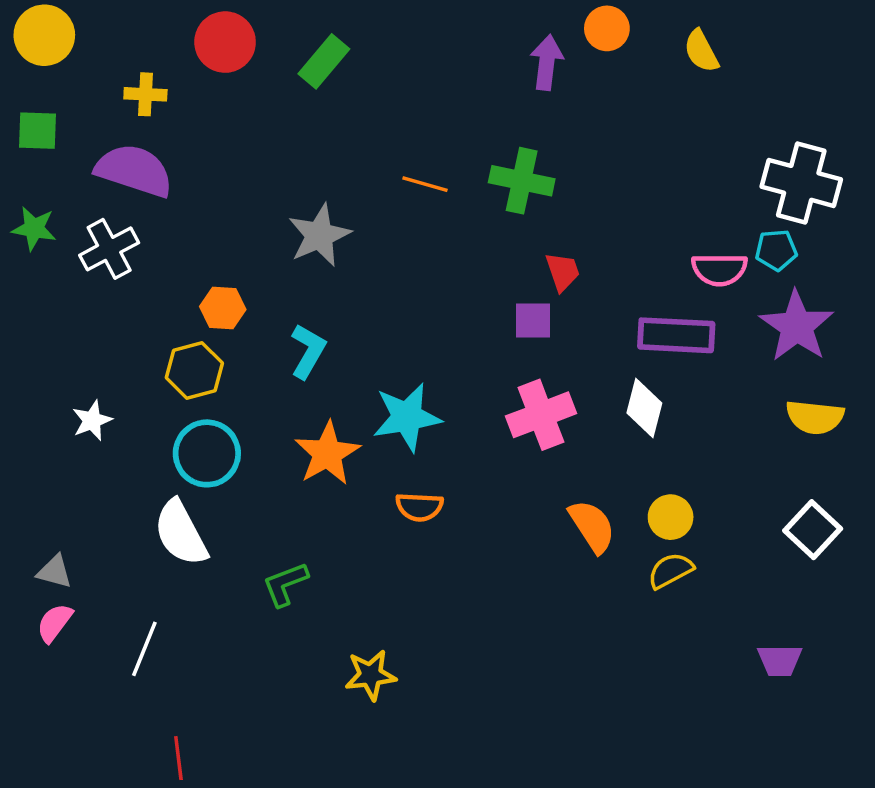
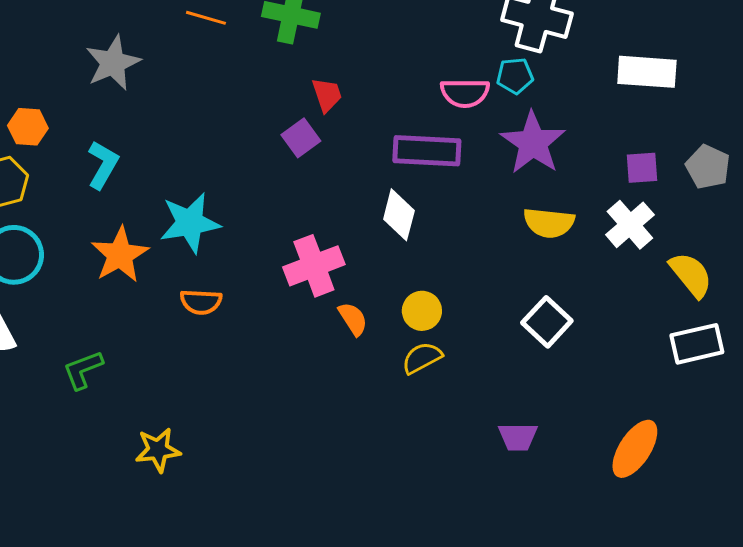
purple square: (533, 320) -> (301, 138), turned -36
pink cross: (541, 415) -> (314, 266), moved
orange semicircle: (592, 526) -> (353, 319), size x0.7

